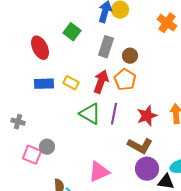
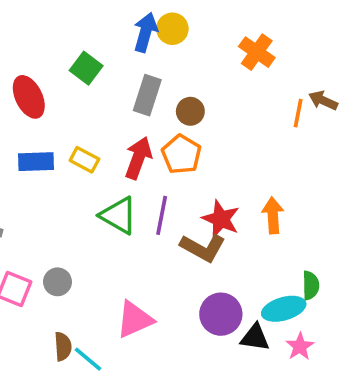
red star: (147, 116) -> (221, 219), turned -30
brown L-shape: (140, 146) -> (203, 248), moved
gray circle: (47, 147) -> (57, 282), moved

